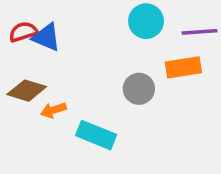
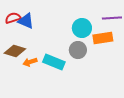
cyan circle: (146, 21) -> (82, 28), moved
cyan rectangle: (96, 135) -> (54, 62), moved

